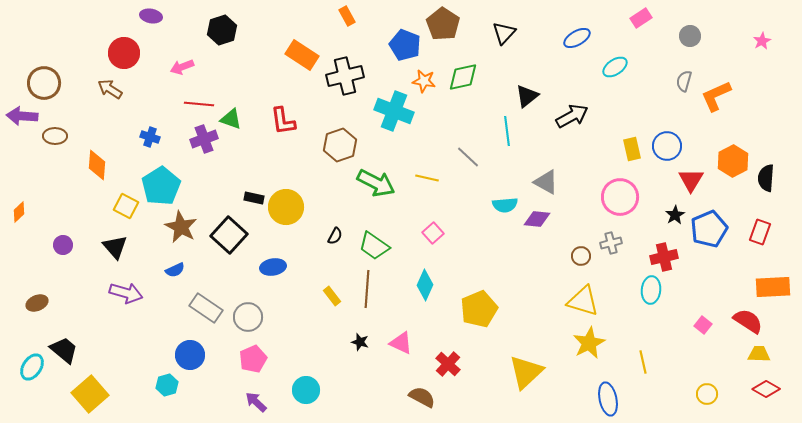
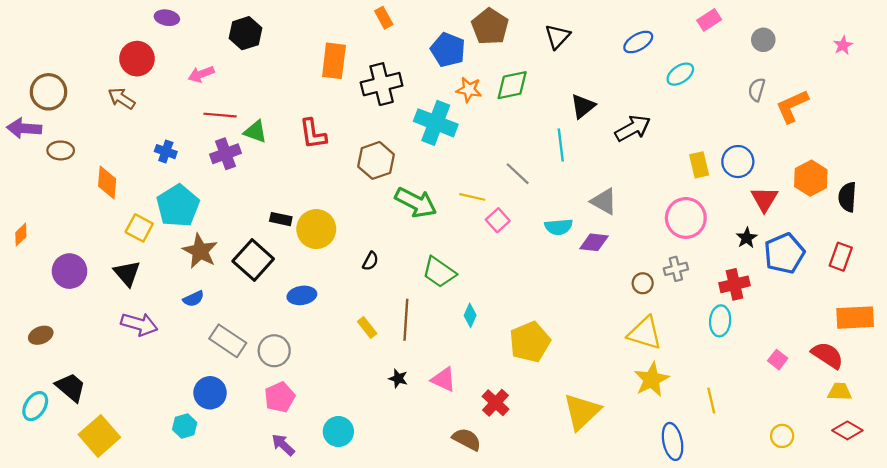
orange rectangle: (302, 55) -> (334, 61), turned 64
pink square: (433, 233) -> (498, 220), moved
purple circle: (63, 245) -> (70, 271), size x1.6
green trapezoid: (374, 246) -> (439, 272), moved
cyan diamond: (425, 285) -> (470, 315), size x0.7

